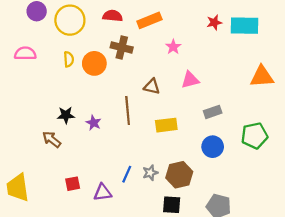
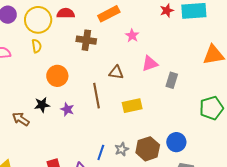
red semicircle: (113, 16) -> (66, 13), moved
yellow semicircle: (69, 59) -> (37, 46), moved
orange circle: (94, 63) -> (57, 76), moved
gray rectangle: (213, 112) -> (172, 80), moved, turned -49
brown arrow: (52, 139) -> (21, 119), moved
blue circle: (213, 147) -> (176, 142), moved

